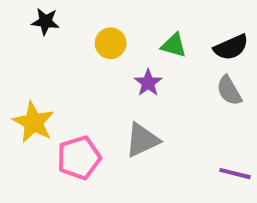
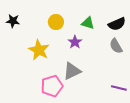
black star: (45, 22) -> (13, 21), moved
yellow star: (34, 122) -> (39, 50), moved
pink pentagon: (79, 158) -> (52, 86), moved

